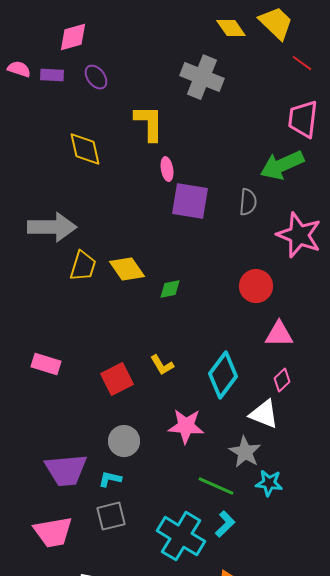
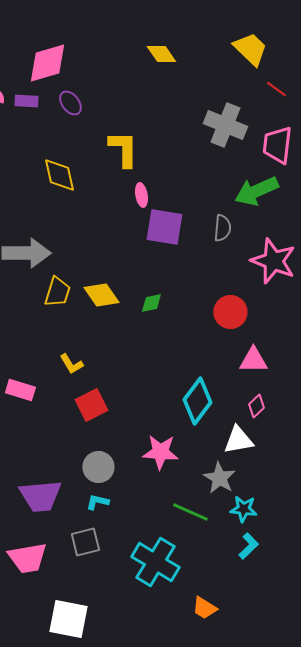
yellow diamond: (231, 28) -> (161, 54), moved
pink diamond: (73, 37) -> (47, 63), size x1.4
gray cross: (202, 77) -> (225, 125), moved
green diamond: (170, 289) -> (151, 303), moved
yellow L-shape: (162, 365) -> (71, 364), moved
white triangle: (264, 414) -> (238, 440), turned -32
cyan L-shape: (110, 479) -> (97, 502), moved
cyan L-shape: (225, 524) -> (248, 546), moved

